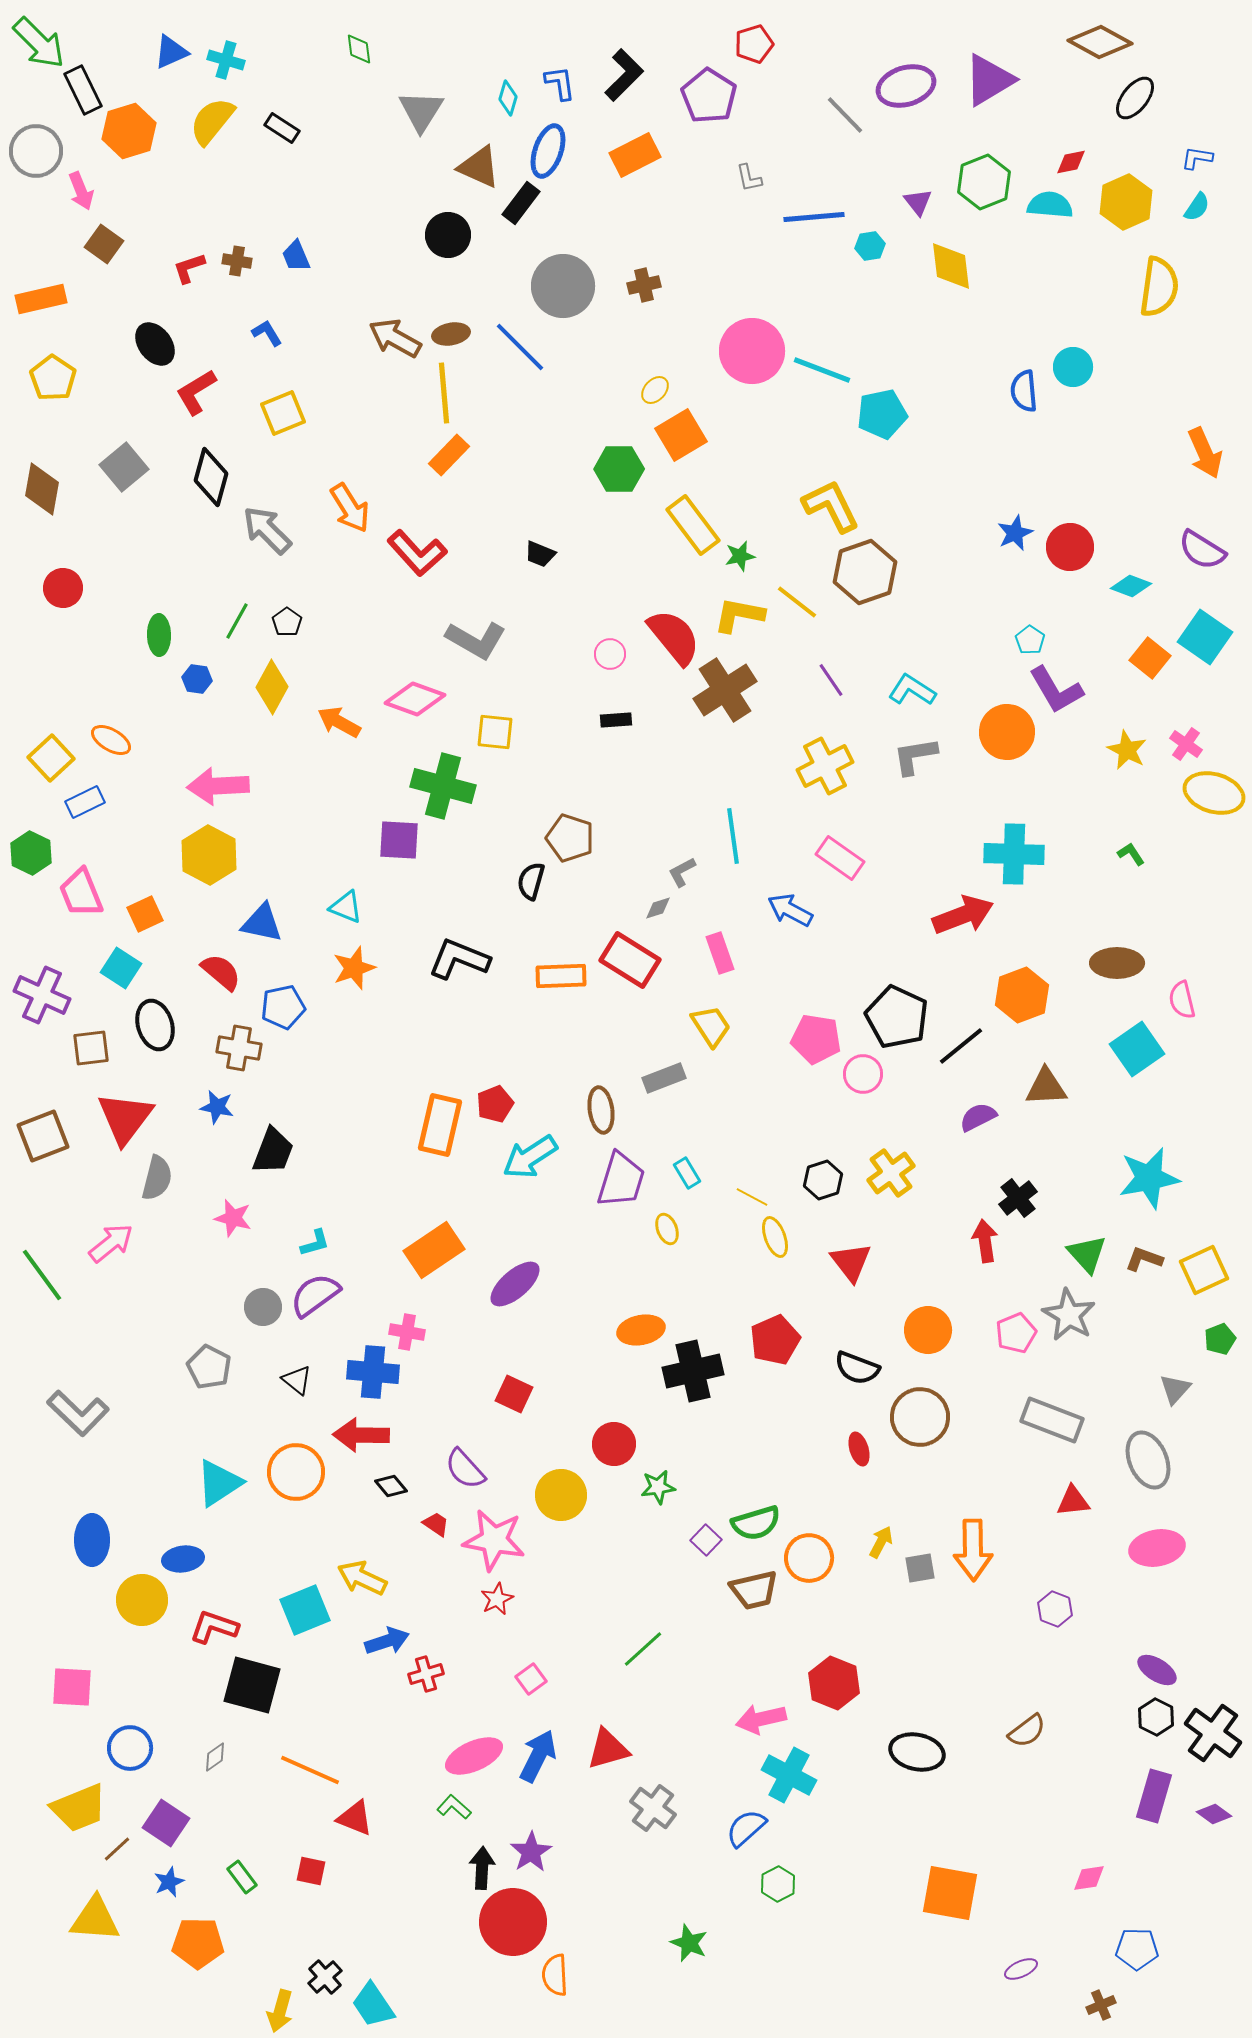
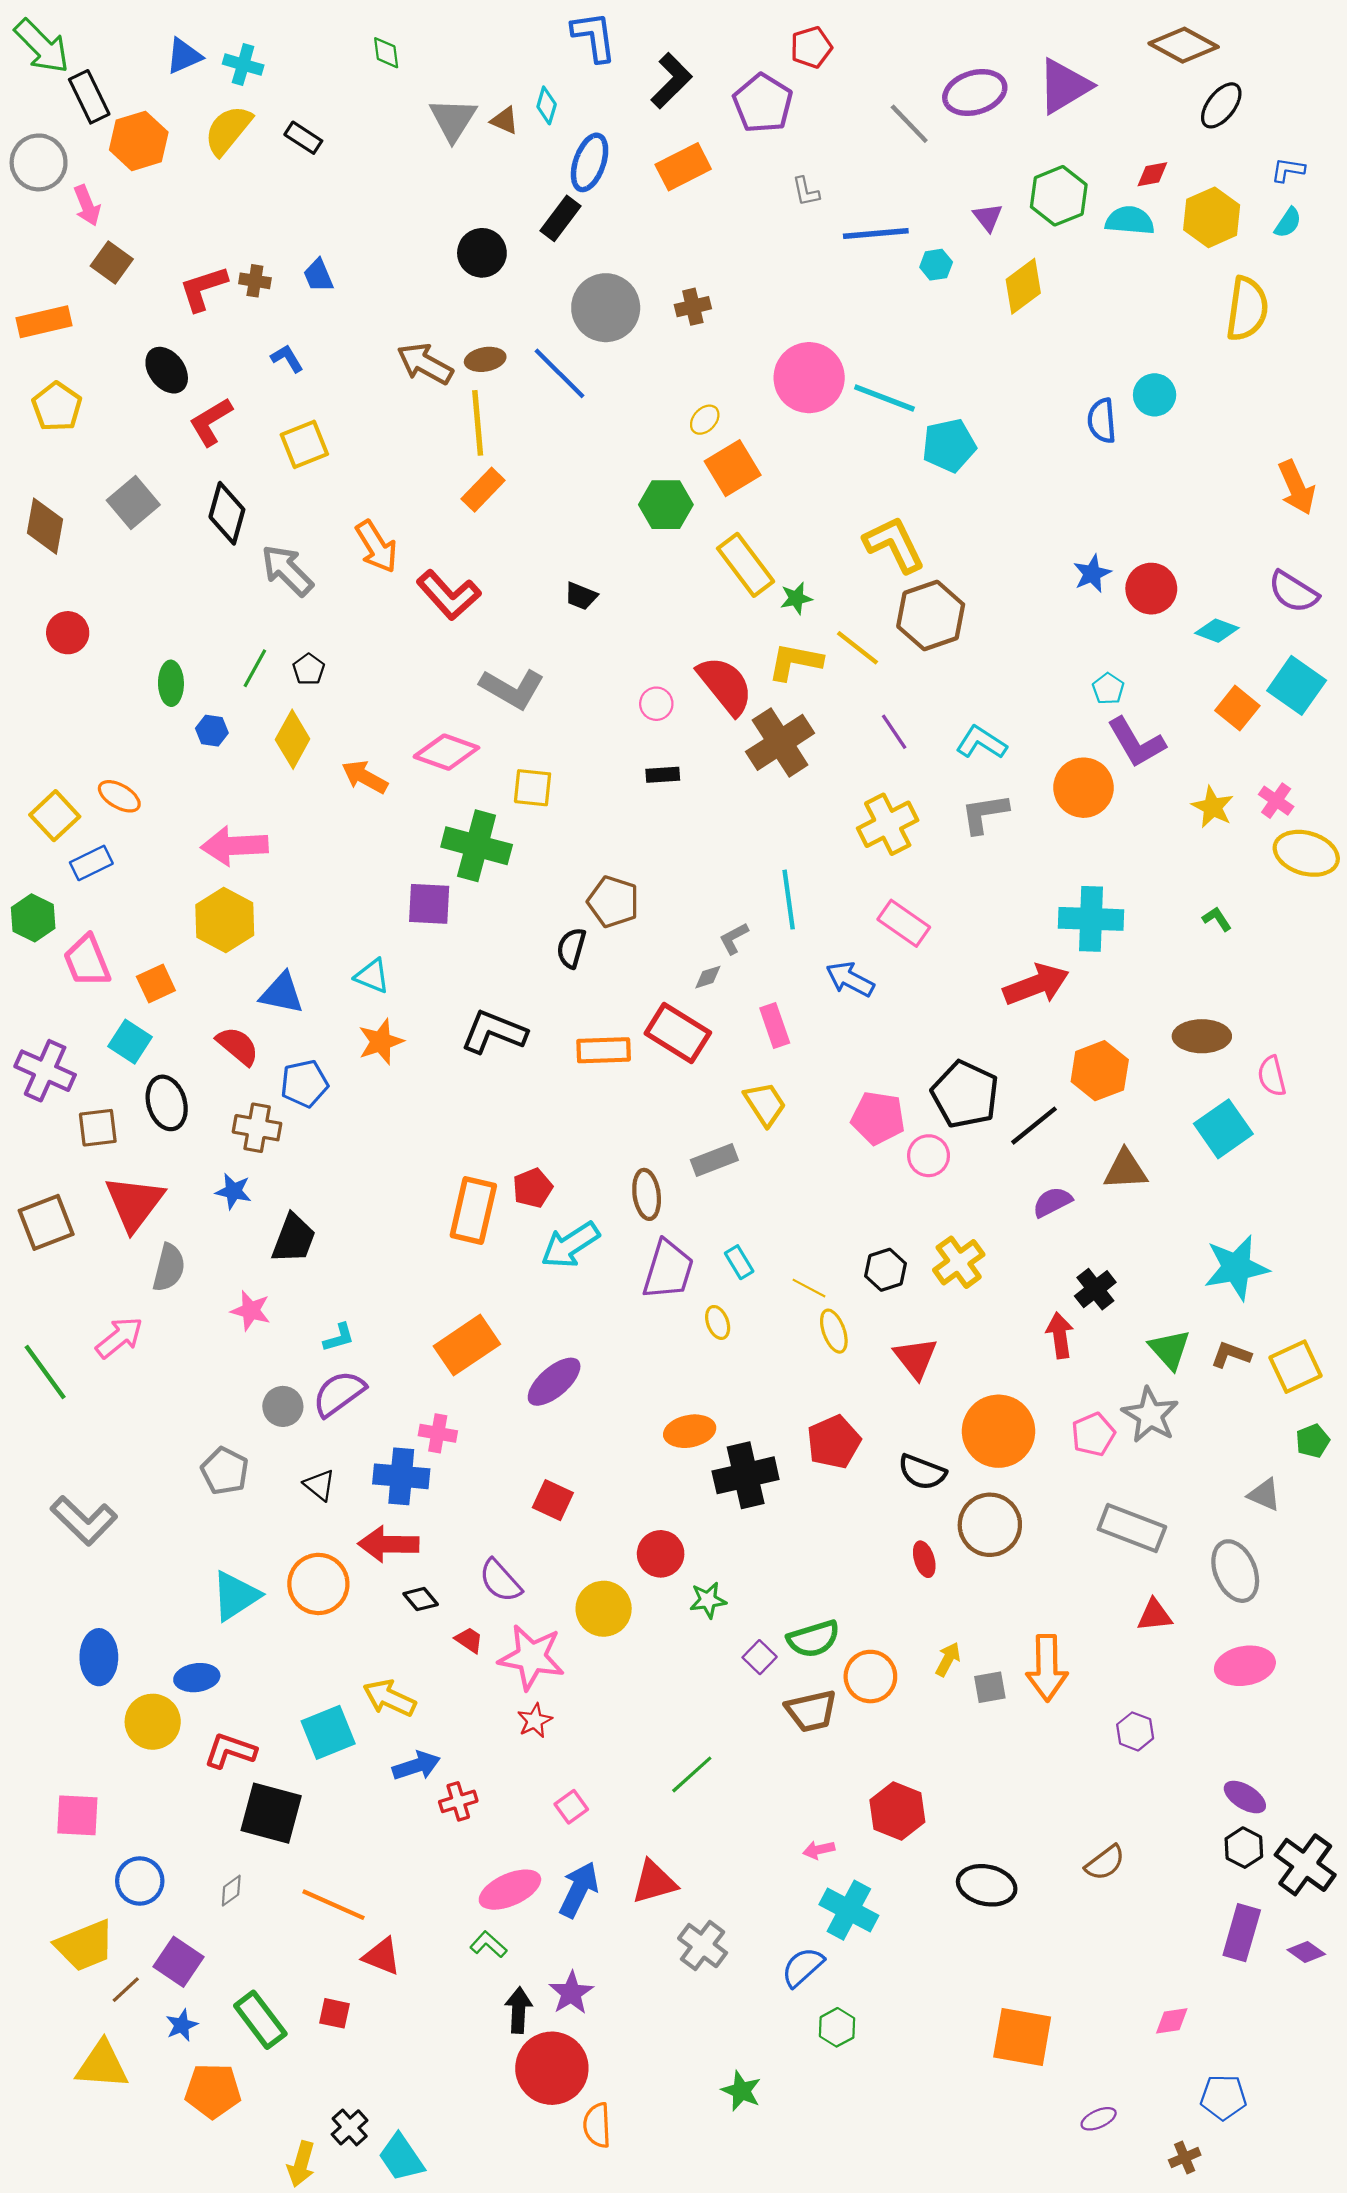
blue L-shape: (560, 83) -> (594, 37), moved, size x1.4
brown triangle: (479, 167) -> (505, 120), moved, size x0.6
yellow diamond: (951, 266) -> (1023, 286), turned 60
red L-shape: (189, 268) -> (203, 288), size x1.4
orange circle: (928, 1330) -> (998, 1431), size x1.4
gray triangle: (1175, 1389) -> (1264, 1495), turned -48
pink arrow: (761, 1719) -> (819, 1850), size x0.6
green rectangle: (242, 1877) -> (260, 2020), size x1.6

